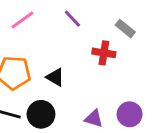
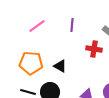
purple line: (72, 19) -> (72, 25), turned 48

